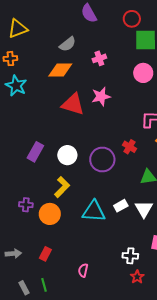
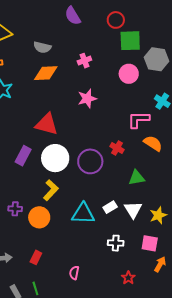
gray semicircle: (68, 44) -> (42, 47), moved, turned 54
red triangle: (73, 104) -> (47, 124), moved
white circle: (67, 155) -> (55, 158), size x1.4
white cross: (130, 256) -> (116, 243), moved

